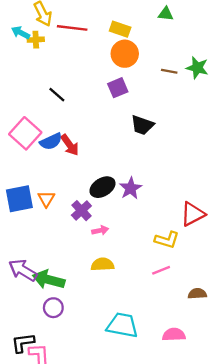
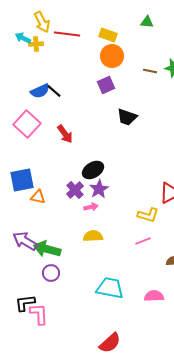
blue semicircle: (51, 141) -> (40, 91), moved
purple star: (131, 188) -> (99, 189), moved
orange triangle: (46, 199) -> (38, 197), moved, turned -49

